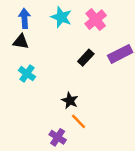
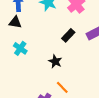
black star: (70, 101) -> (55, 61), moved

